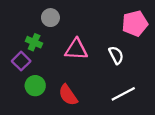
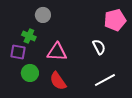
pink triangle: (76, 49) -> (57, 52), moved
purple square: (21, 61) -> (18, 52), turned -35

